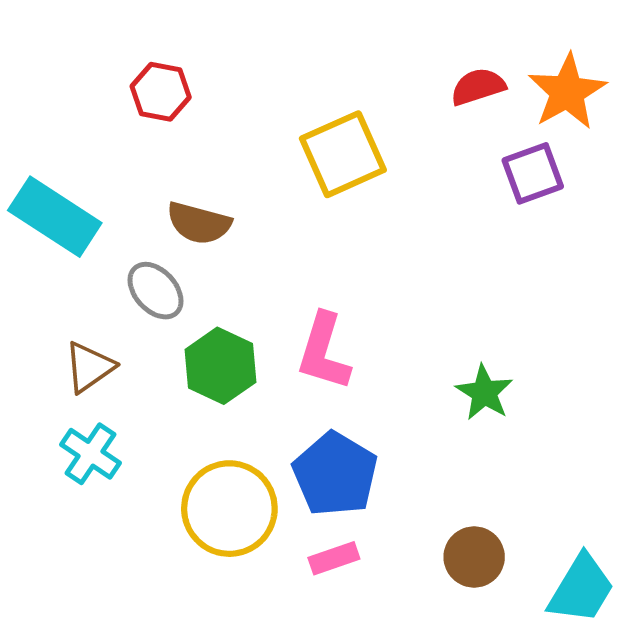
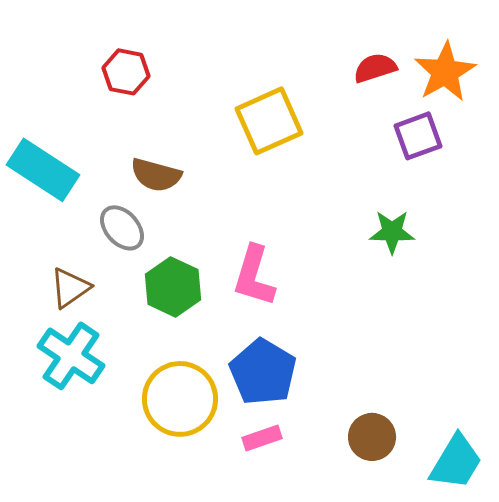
green star: (484, 393) -> (392, 232), moved, turned -30
cyan cross: (90, 454) -> (71, 356), size x1.4

